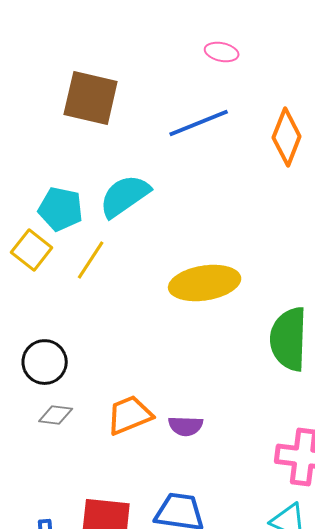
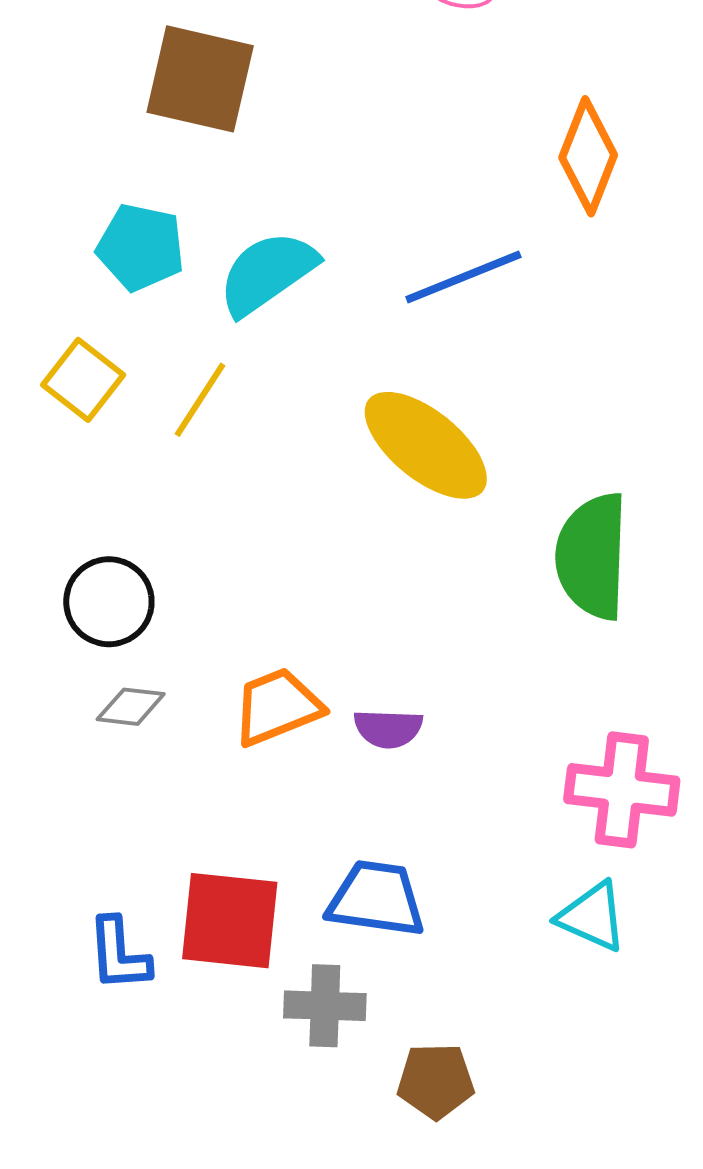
blue line: (199, 123) -> (463, 277), moved
cyan pentagon: (61, 209) -> (141, 247), moved
yellow ellipse: (205, 283) -> (426, 445), turned 48

